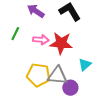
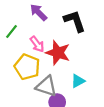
pink arrow: (41, 40) -> (37, 44), turned 35
yellow pentagon: (38, 75) -> (27, 67), moved

